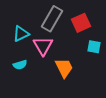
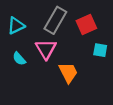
cyan triangle: (21, 34) -> (16, 26), moved
cyan semicircle: (20, 65) -> (19, 59), moved, turned 64

